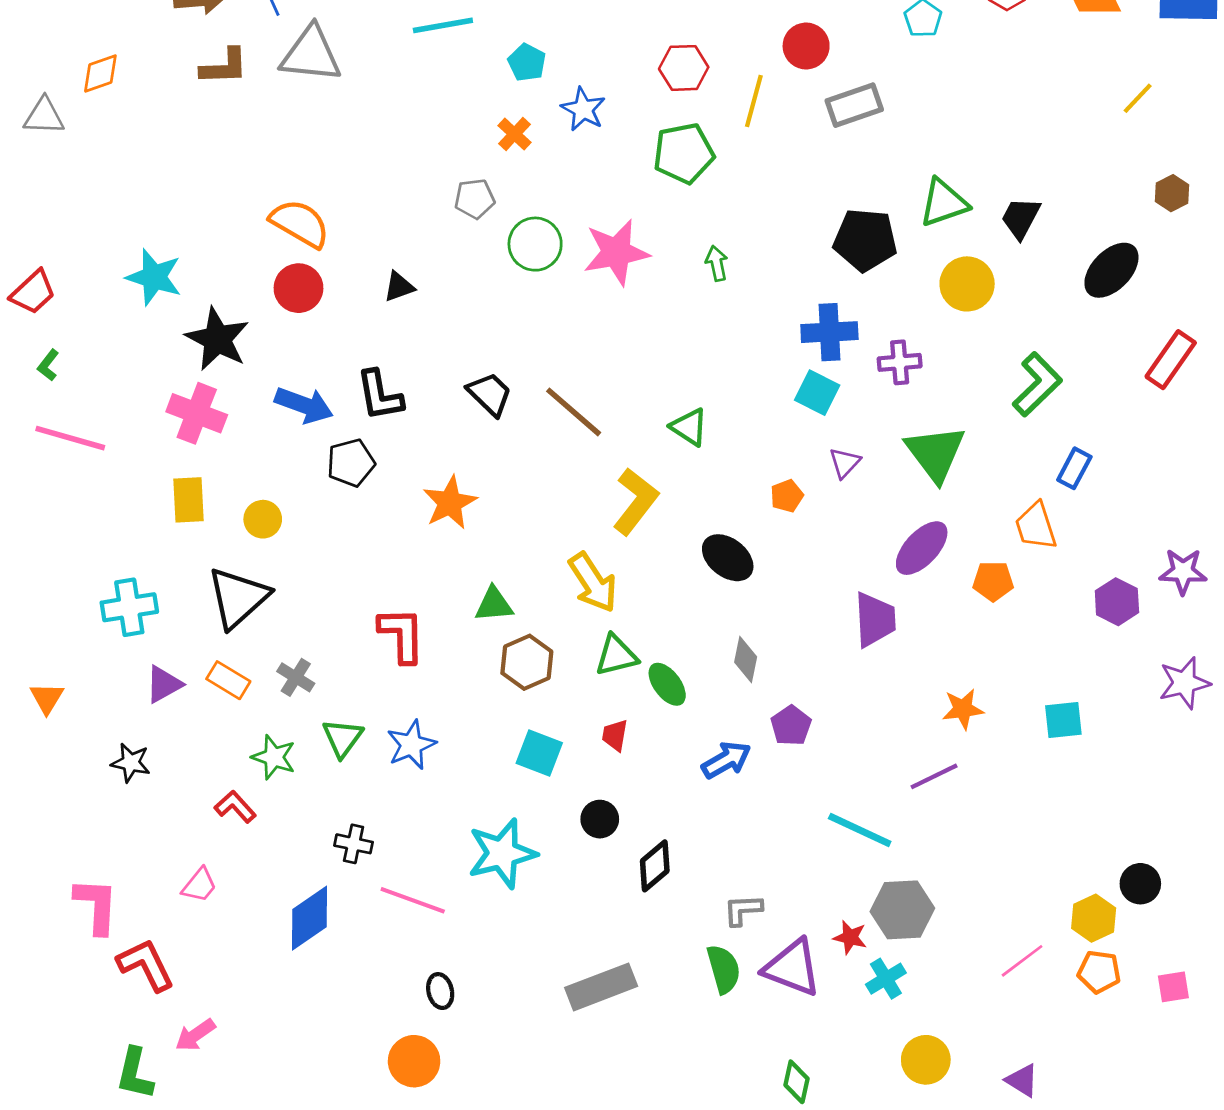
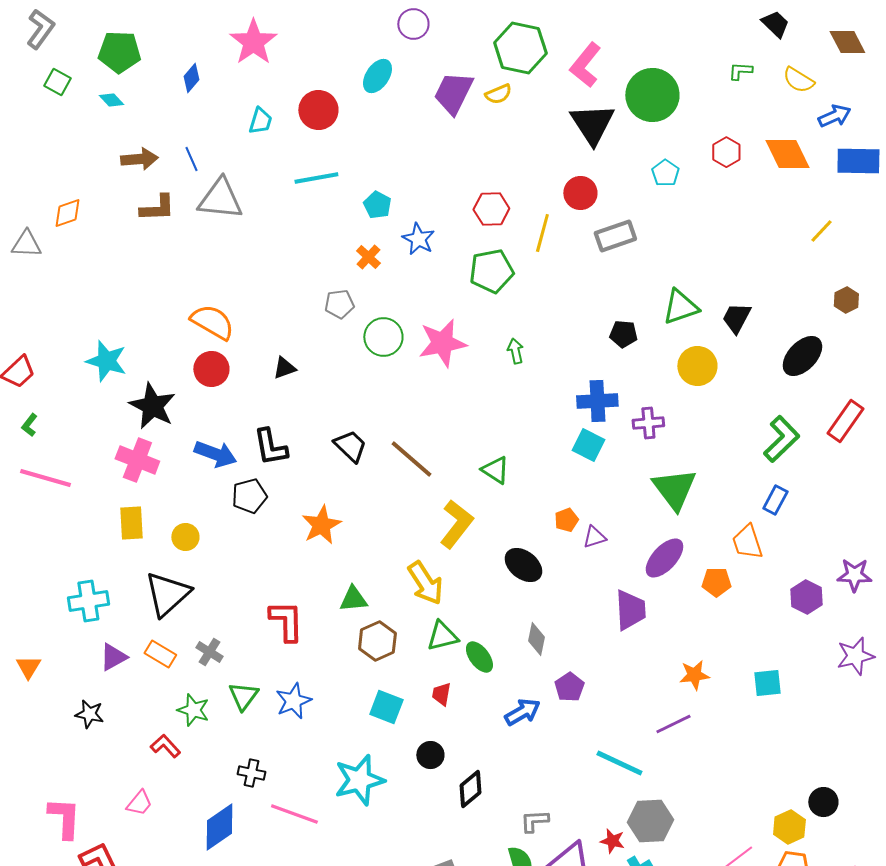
black pentagon: (865, 240) -> (623, 334), size x0.6
green L-shape: (1037, 384) -> (781, 439), moved
purple triangle: (845, 463) -> (594, 537), moved, turned 30

